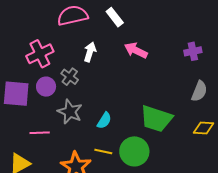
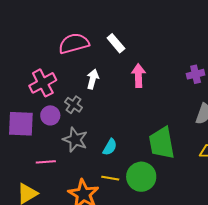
pink arrow: (136, 50) -> (138, 76), turned 65
green trapezoid: (156, 119) -> (162, 143), turned 64

